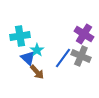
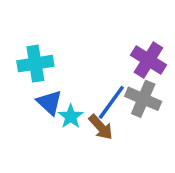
cyan star: (37, 50) -> (71, 117), moved
brown arrow: (37, 72) -> (101, 127), moved

